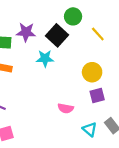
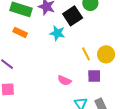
yellow line: (98, 34) -> (86, 54), moved
yellow circle: (92, 72) -> (106, 54), moved

